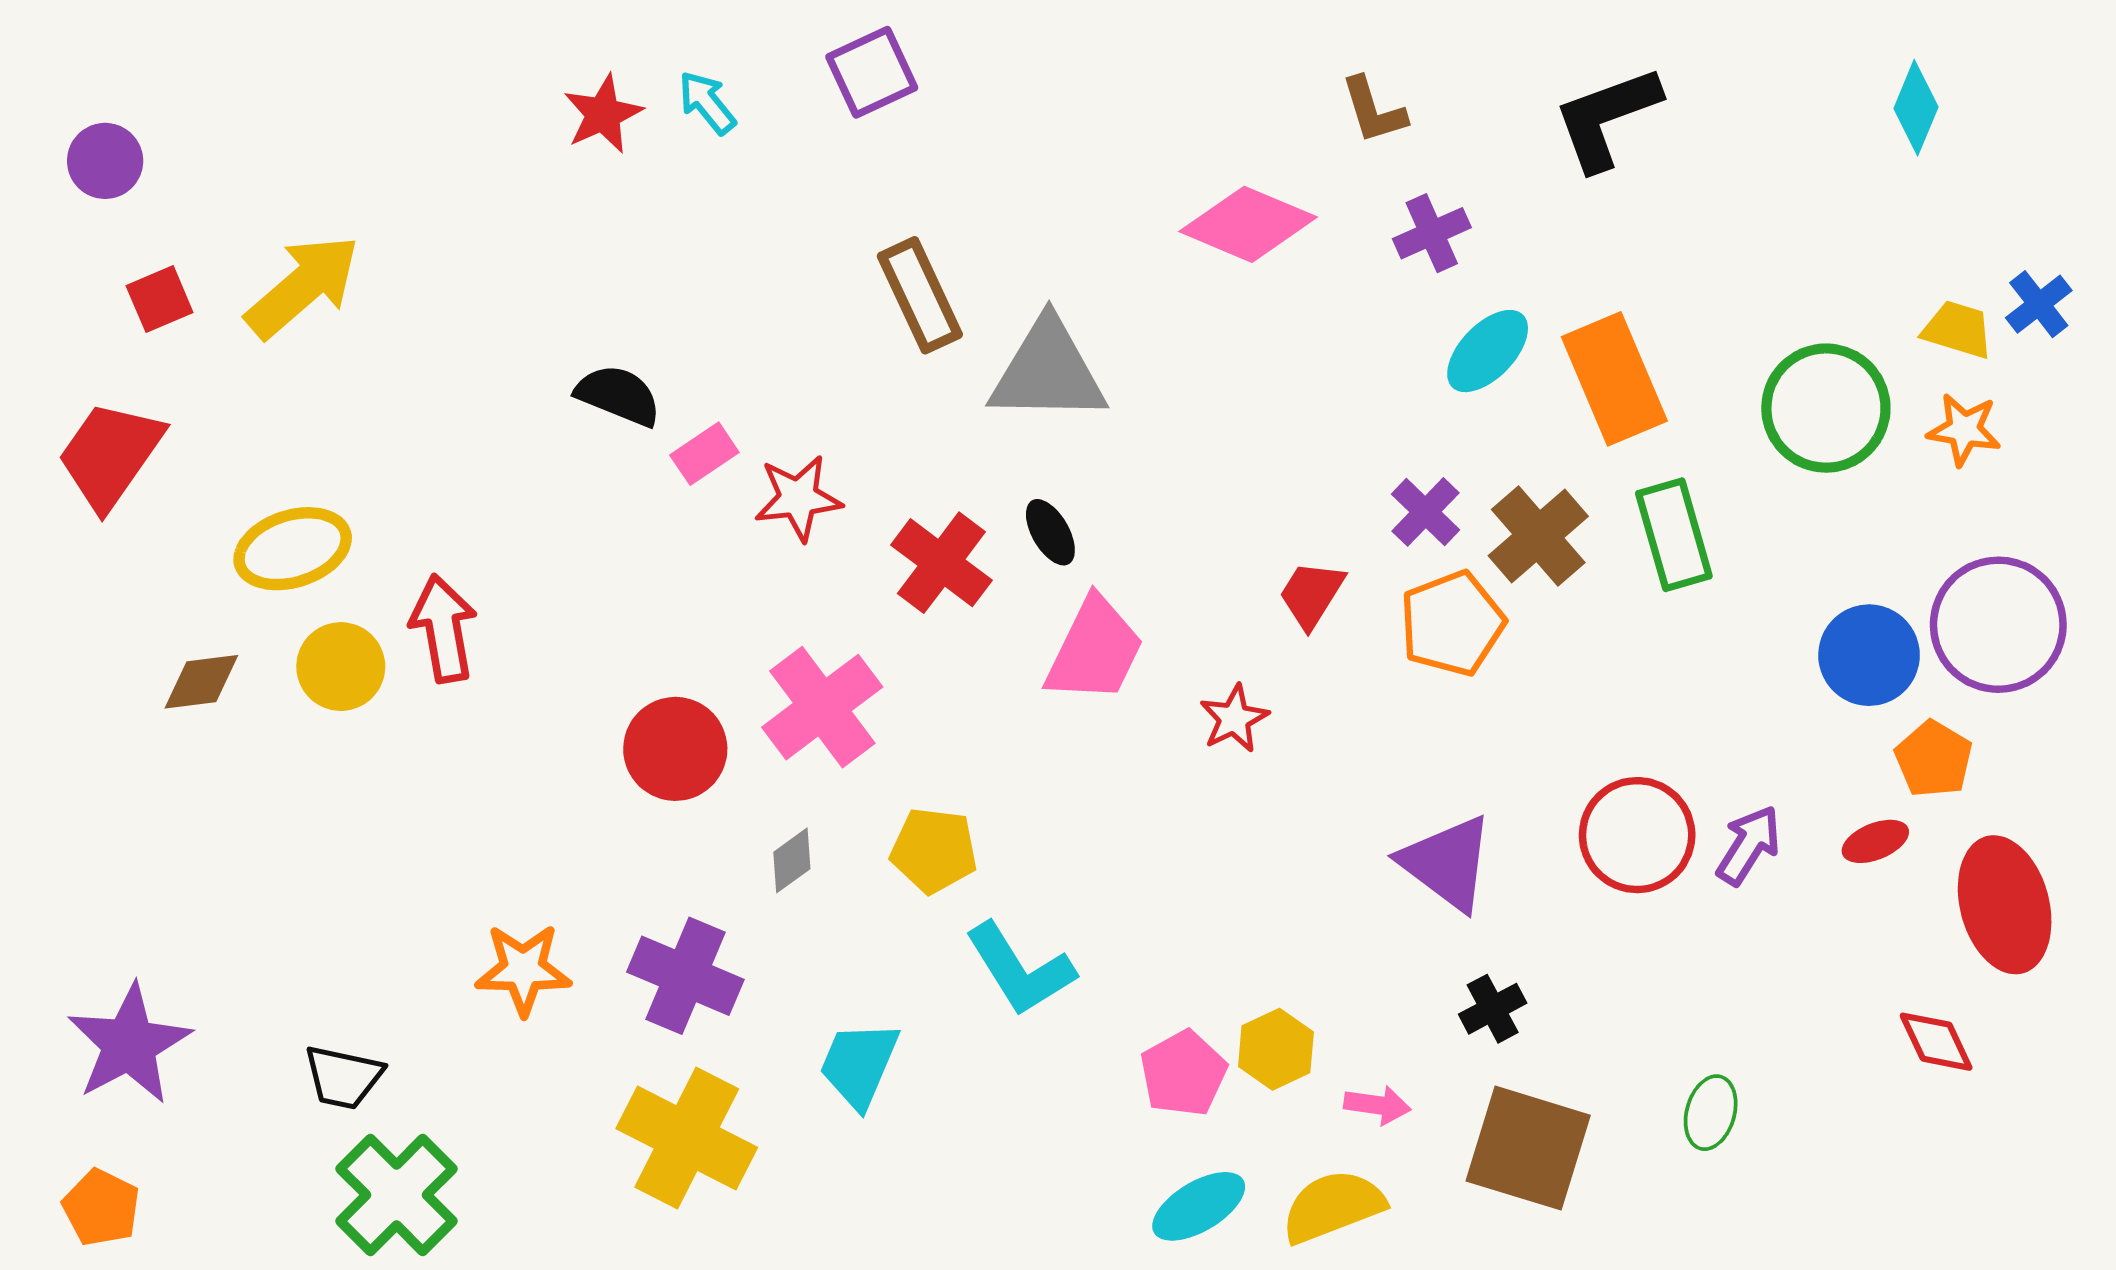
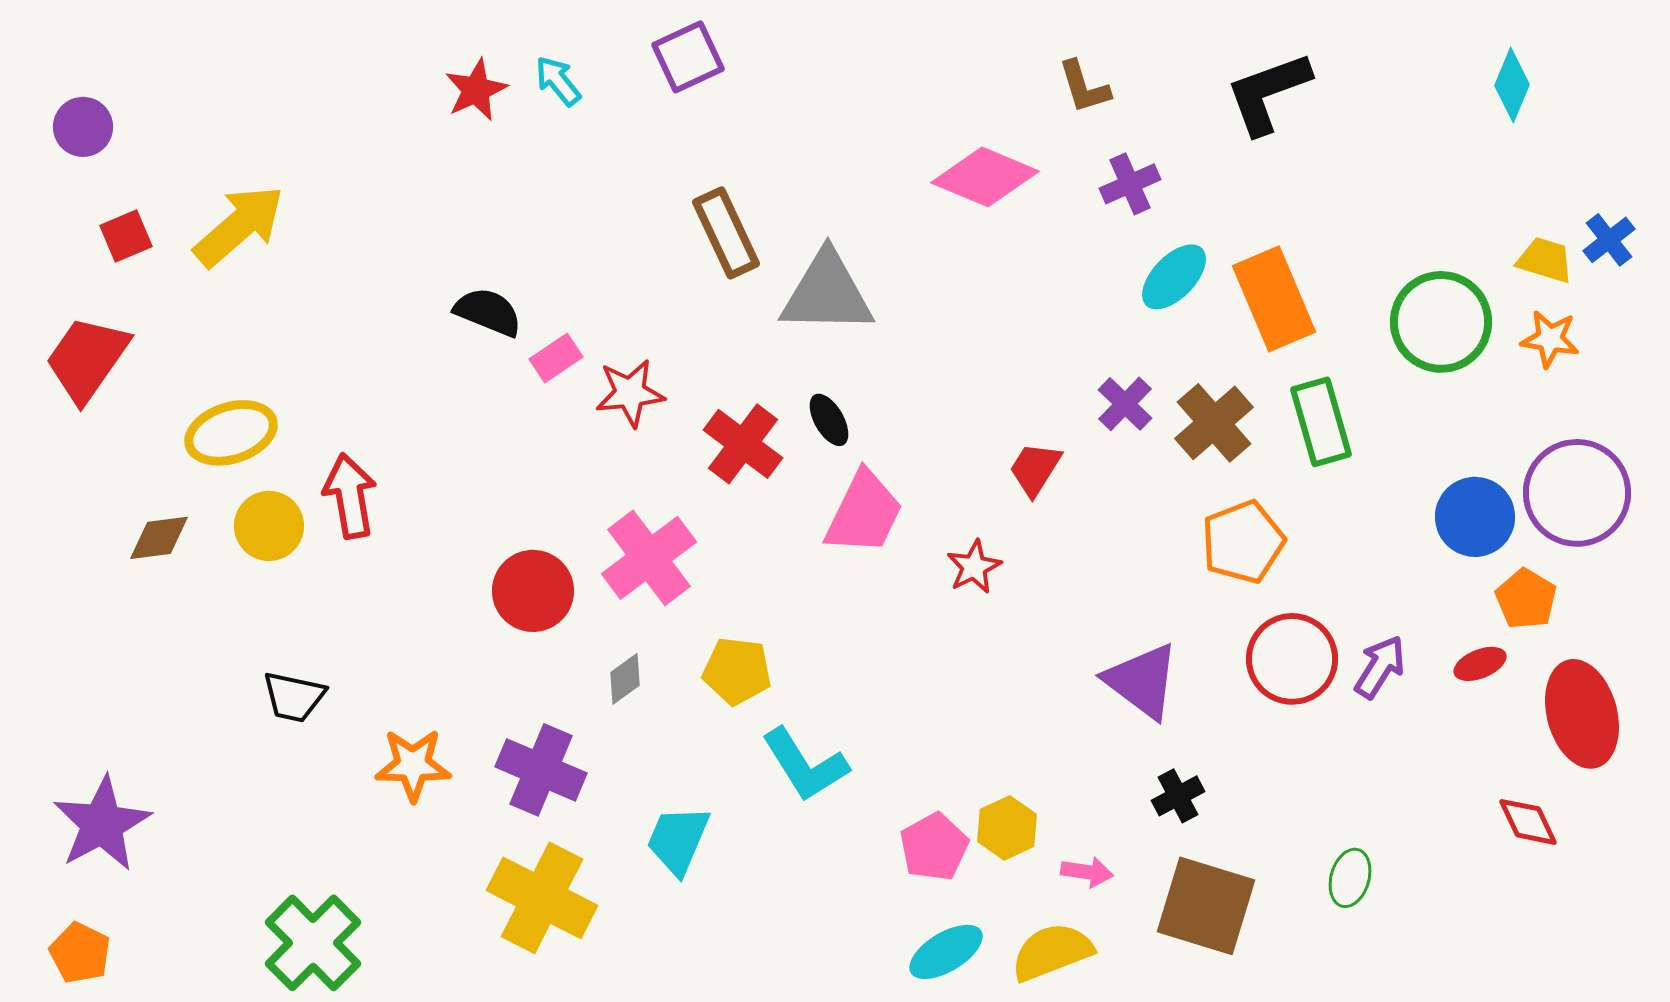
orange pentagon: (1452, 623) -> (1243, 542), moved
black trapezoid: (343, 1077) -> (294, 697), moved

